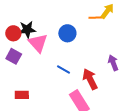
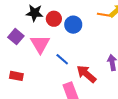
red circle: (13, 33) -> (54, 19), moved
pink triangle: (38, 43) -> (40, 44), moved
red arrow: (90, 79) -> (86, 74), turned -35

